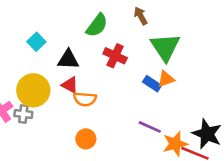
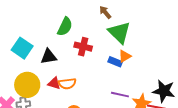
brown arrow: (141, 16) -> (105, 12), moved
cyan square: (36, 42) -> (22, 48), size x1.5
red triangle: (70, 85) -> (54, 83), moved

